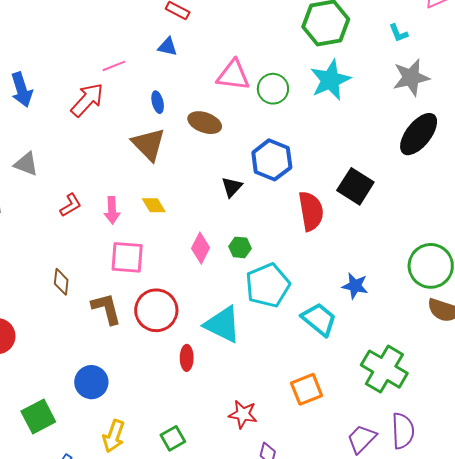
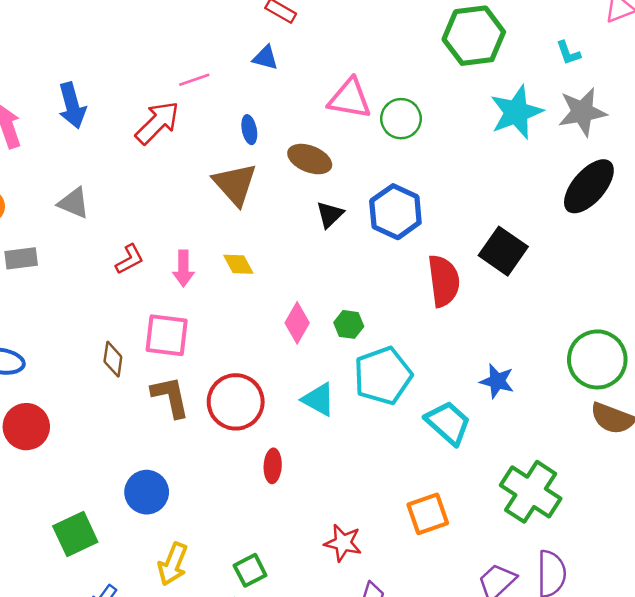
cyan star: (330, 80) -> (516, 112), moved
black triangle: (232, 187) -> (330, 215), moved
pink square: (127, 257) -> (167, 335), moved
cyan triangle: (223, 324) -> (319, 399), moved, size x0.7

